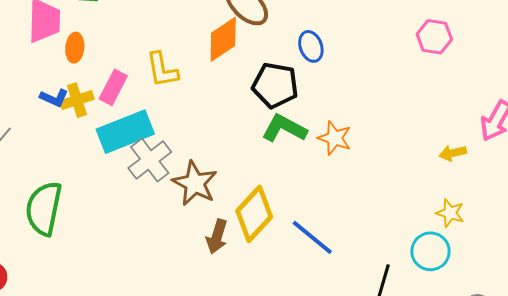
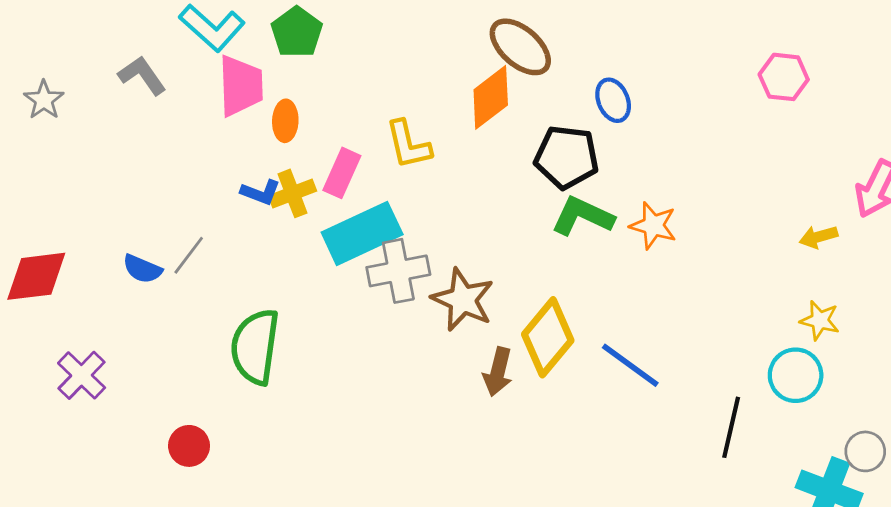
gray cross: (150, 160) -> (398, 271), turned 30

